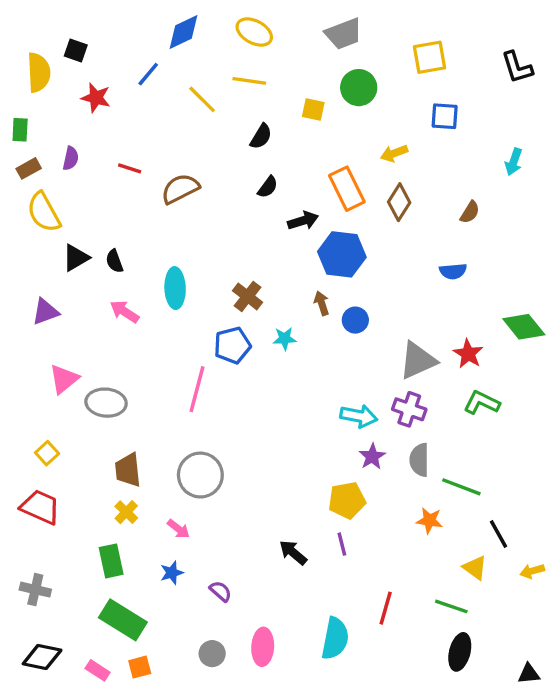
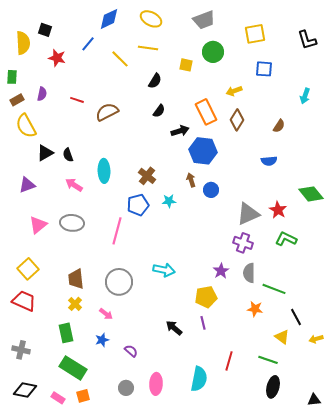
gray ellipse: (106, 403) -> (72, 223), moved
cyan arrow: (359, 416) -> (164, 270), moved
yellow square: (47, 453) -> (28, 269), size x1.5

